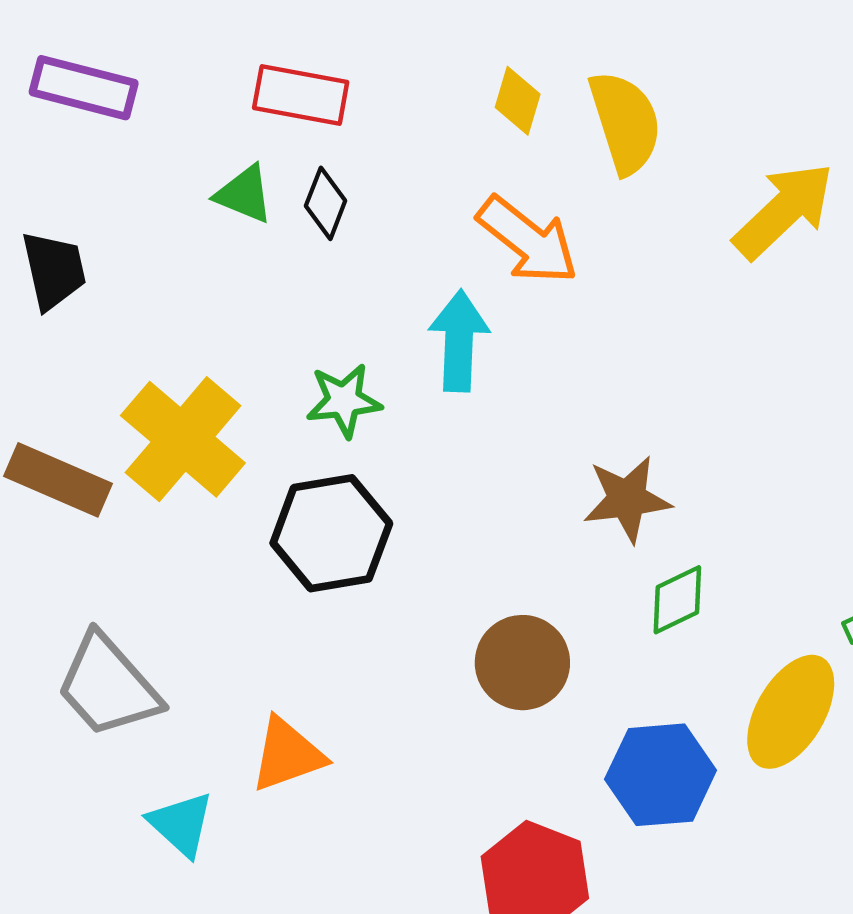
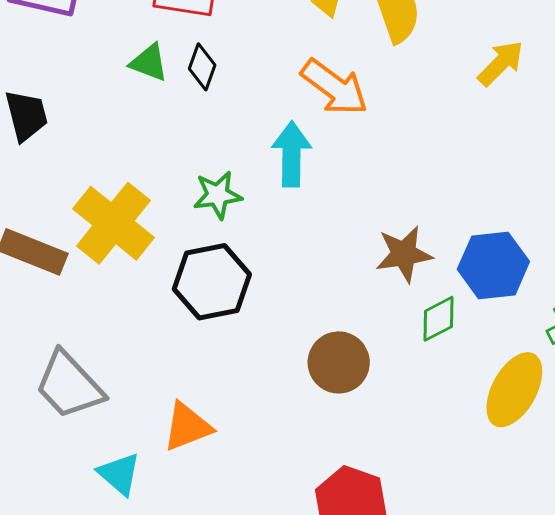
yellow arrow: (784, 211) -> (501, 63), size x0.7
blue hexagon: (661, 775) -> (493, 265), moved

